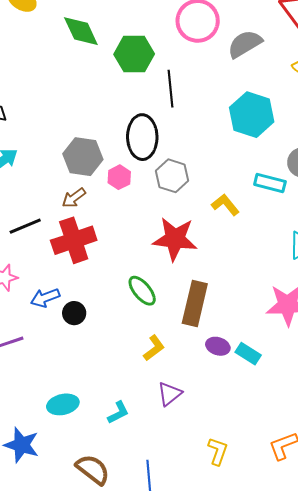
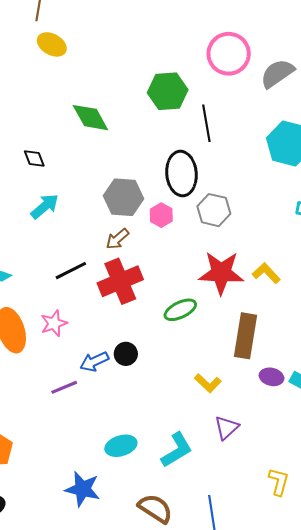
green diamond: (81, 31) -> (90, 118), moved
yellow L-shape: (225, 205) -> (266, 273), moved
green ellipse: (142, 291) -> (180, 310), moved, turned -72
blue arrow: (45, 298) -> (94, 362), moved
yellow L-shape: (154, 348) -> (208, 383), turned 84
cyan L-shape: (118, 413) -> (177, 450), size x1.5

